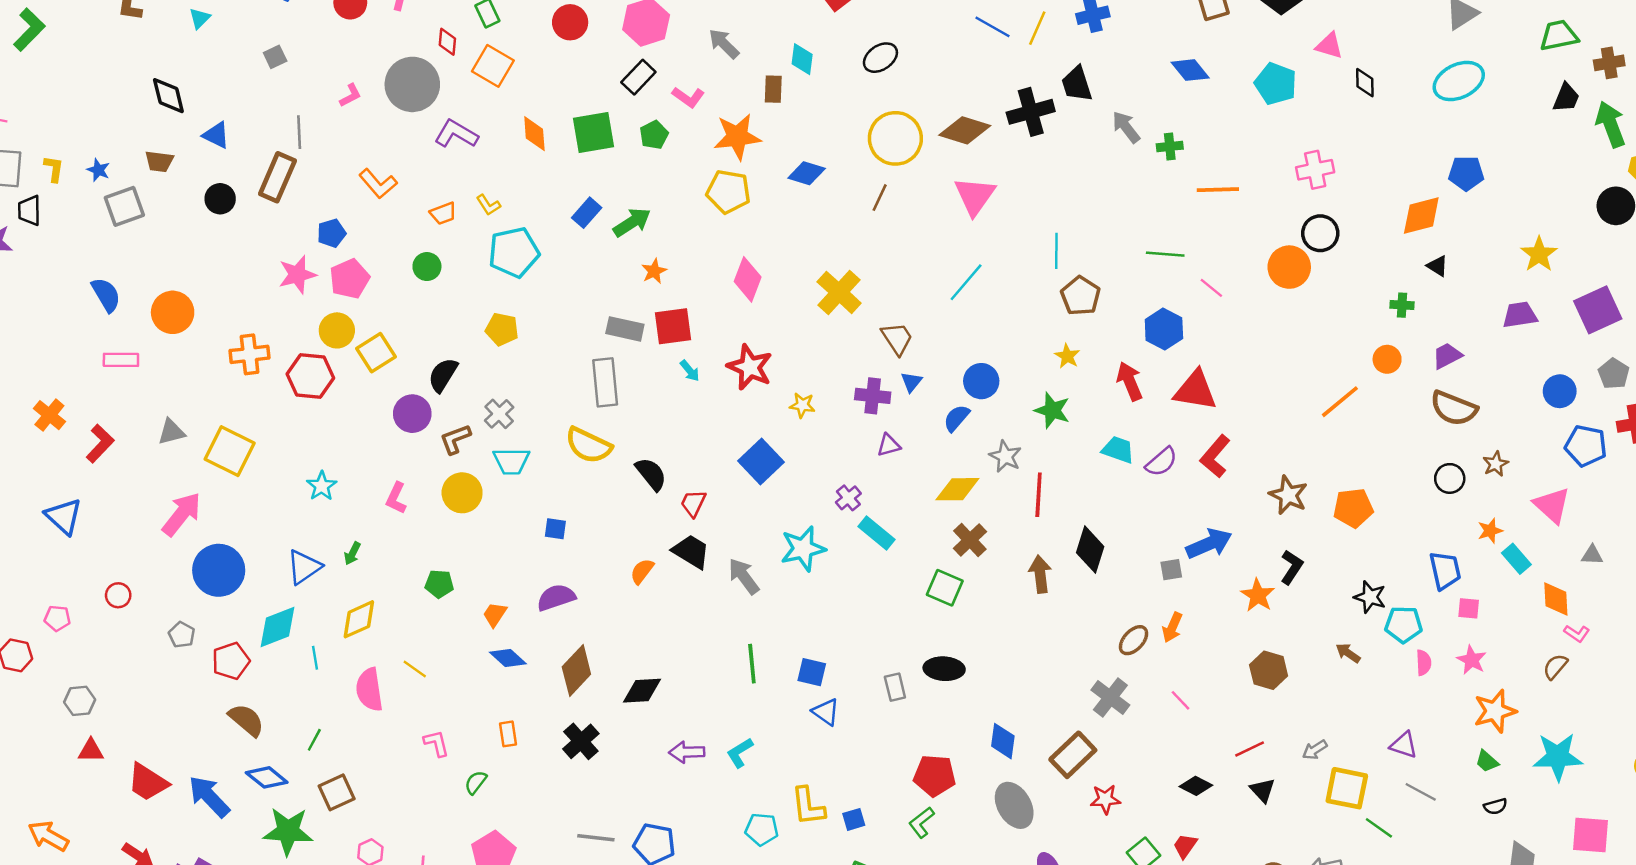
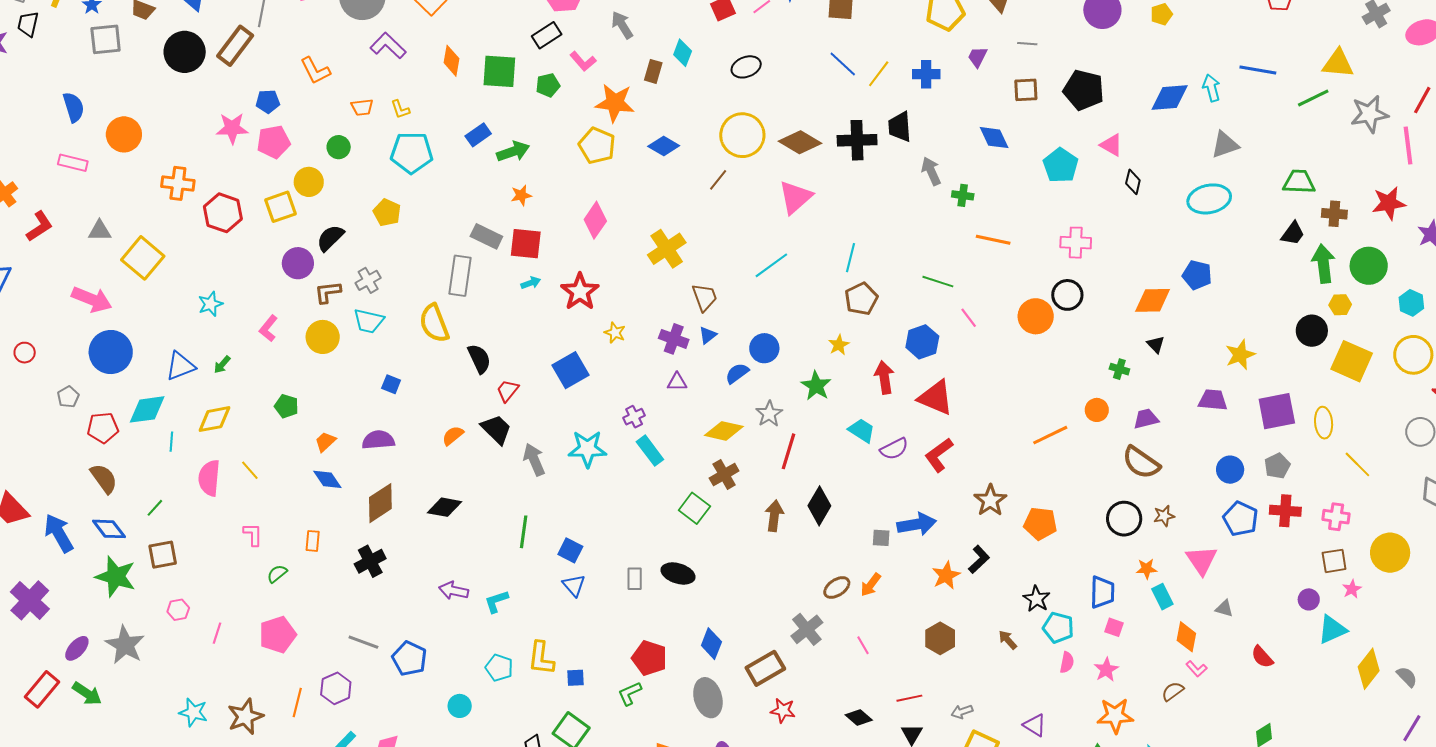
black circle: (220, 199) -> (185, 52), size x1.6
yellow circle: (337, 330) -> (309, 182), moved
cyan arrow: (690, 371) -> (531, 283), turned -84
yellow semicircle: (588, 445) -> (434, 323), turned 30
black circle: (1450, 478) -> (1124, 519), size x1.4
pink arrow: (182, 514) -> (92, 299), turned 60
black diamond: (642, 691) -> (445, 507), moved

